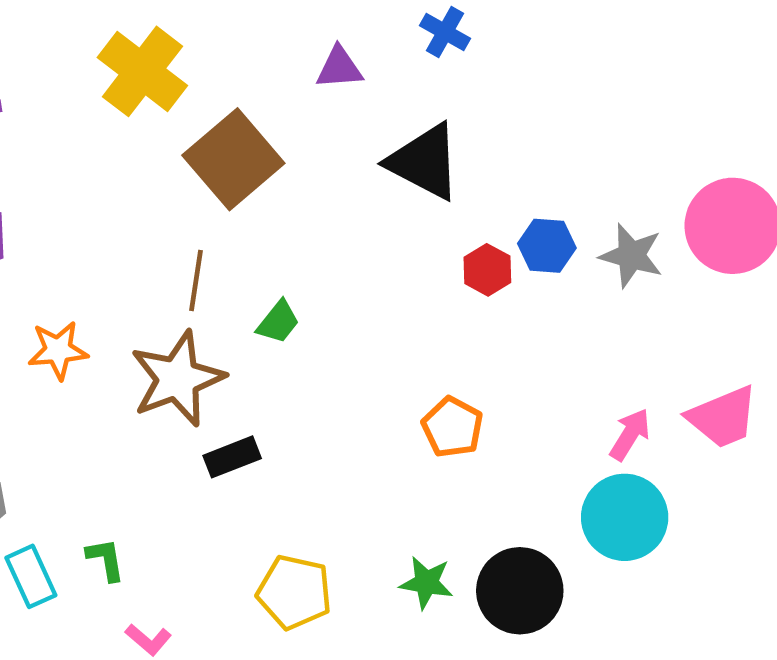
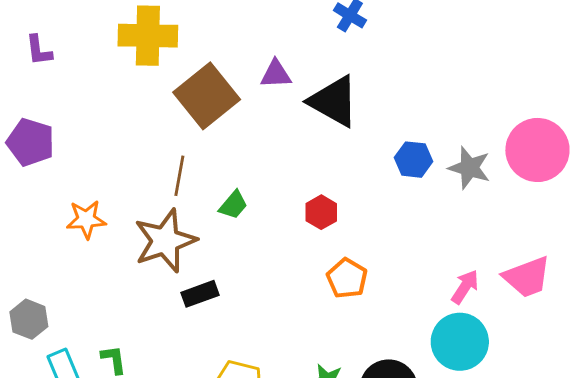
purple triangle: (339, 68) -> (276, 74), moved
yellow cross: (142, 71) -> (148, 36), turned -38
red hexagon: (487, 270) -> (321, 212), moved

